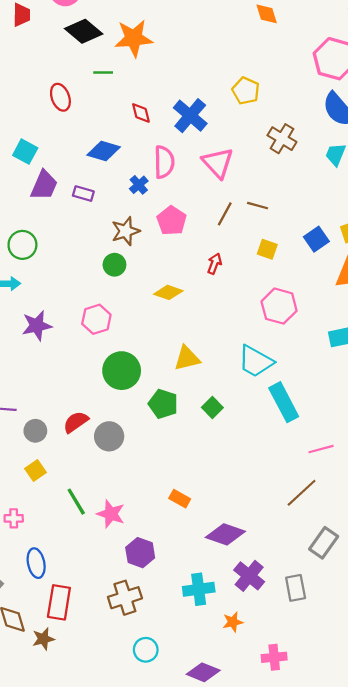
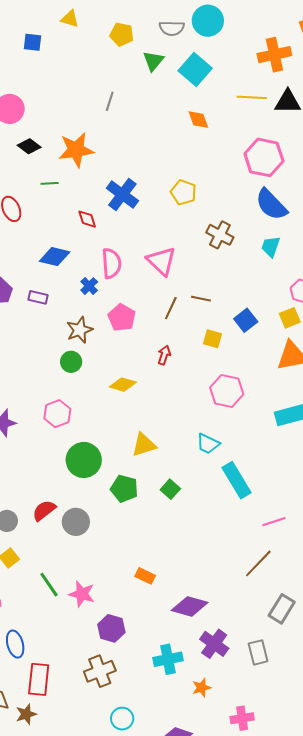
black diamond: (84, 31) -> (29, 146), size x0.7
blue cross: (190, 116) -> (122, 194), moved
blue square: (316, 239) -> (246, 320), moved
cyan trapezoid: (256, 361) -> (208, 444), size x0.7

